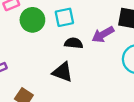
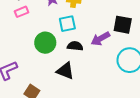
green circle: (32, 20) -> (45, 43), moved

